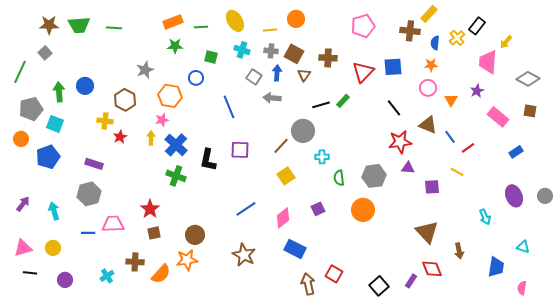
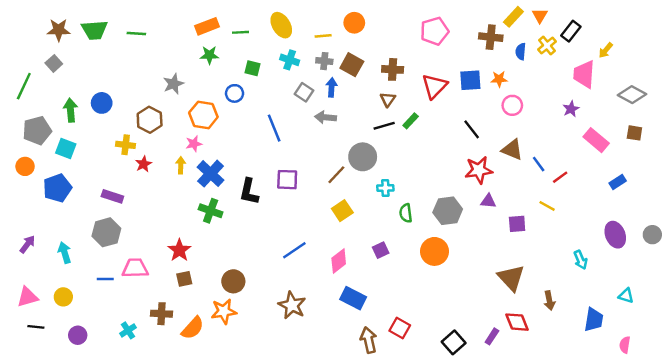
orange star: (431, 65) -> (499, 79), moved
brown triangle: (304, 75) -> (388, 99), moved
orange triangle: (451, 100) -> (540, 16), moved

